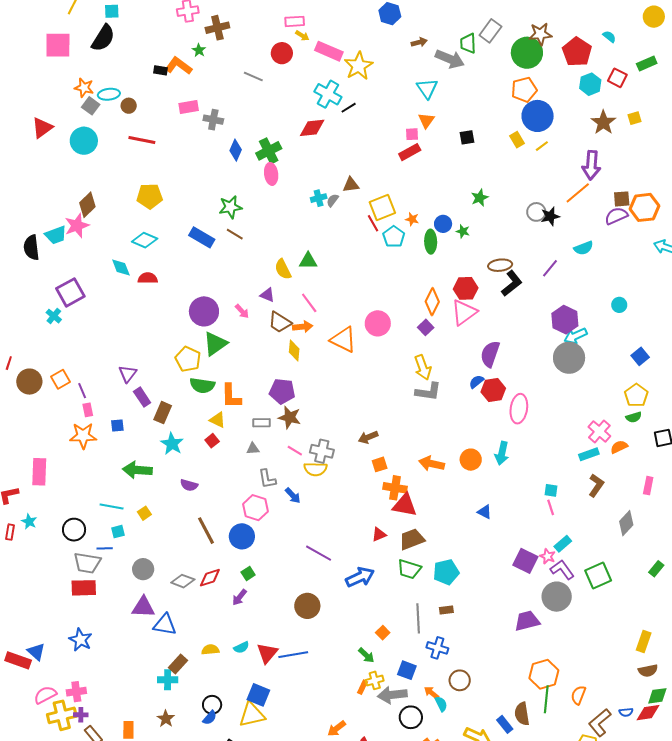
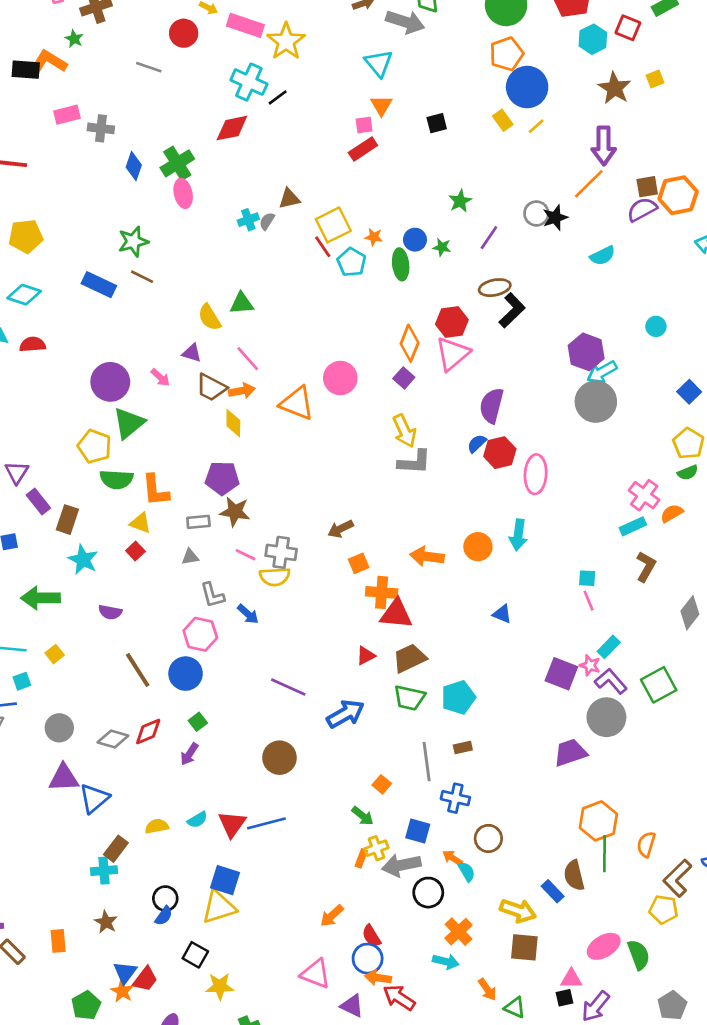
black rectangle: (160, 70) -> (26, 70), size x1.5
purple line: (550, 268) -> (489, 238), moved
blue triangle: (165, 625) -> (94, 798), turned -45

